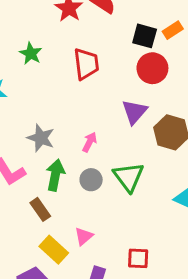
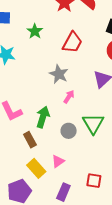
red trapezoid: (86, 64) -> (72, 42), turned 30
gray star: (41, 138) -> (59, 74), moved
gray circle: (91, 180) -> (69, 131), moved

